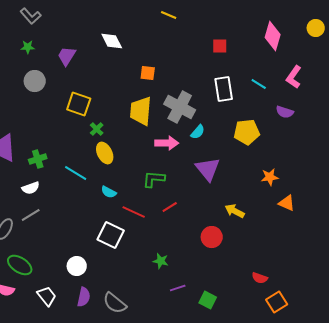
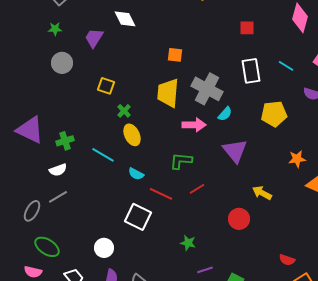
white diamond: (112, 41) -> (125, 19), moved
yellow square: (79, 104) -> (106, 86), size x0.7

